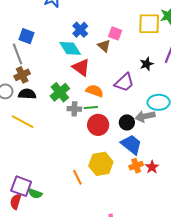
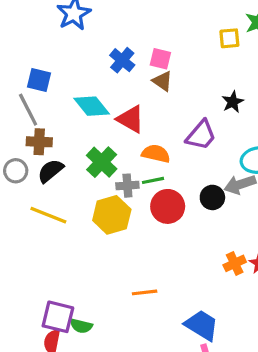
yellow square: (149, 24) -> (229, 38), size x0.6
pink square: (115, 33) -> (160, 59), moved
cyan diamond: (70, 48) -> (92, 106), moved
brown cross: (22, 75) -> (39, 142), turned 35
black semicircle: (27, 94) -> (51, 171), turned -36
blue trapezoid: (131, 144) -> (202, 325), moved
yellow hexagon: (101, 164) -> (112, 215), moved
orange line: (77, 177) -> (145, 292), turned -63

